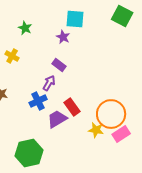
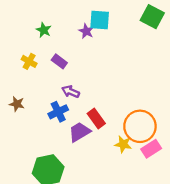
purple star: (63, 37) -> (86, 31), moved
purple rectangle: (59, 65) -> (59, 61), moved
purple arrow: (49, 83) -> (71, 92), turned -98

